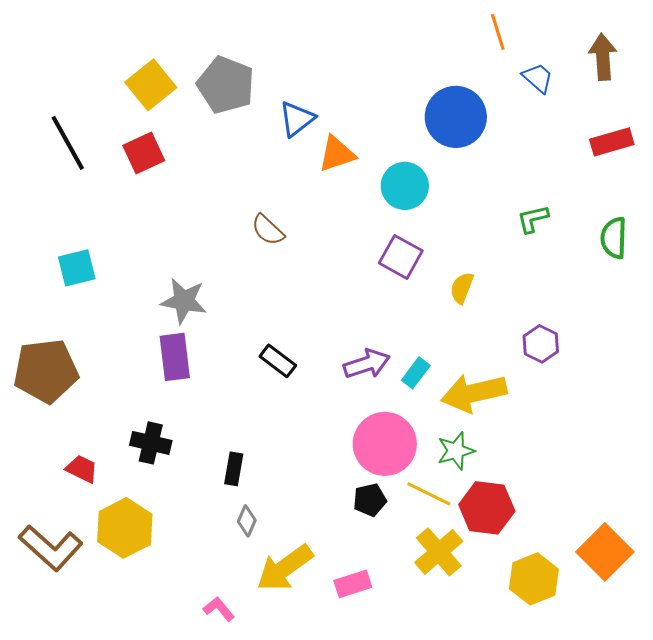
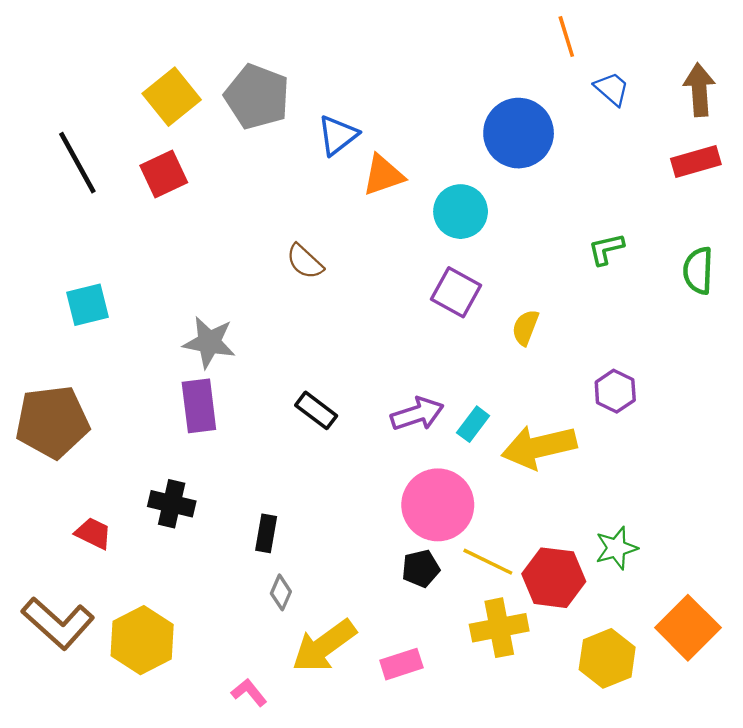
brown arrow: (603, 57) -> (699, 90), moved
green star: (456, 451) -> (616, 548), moved
yellow hexagon: (125, 528) -> (142, 640), moved
yellow cross: (439, 552) -> (499, 628), turned 30

